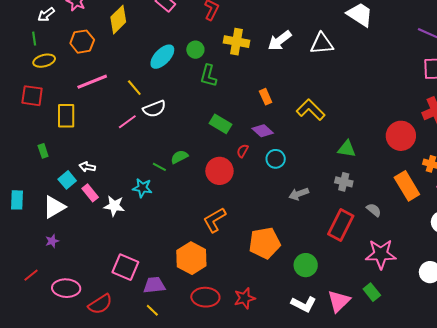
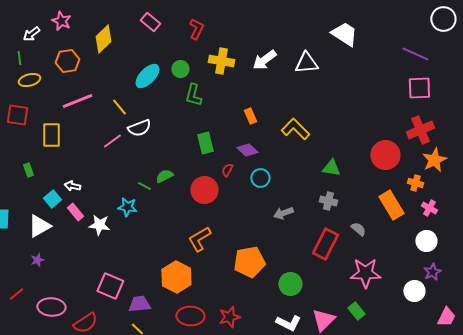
green rectangle: (220, 124) -> (205, 143), turned 45

